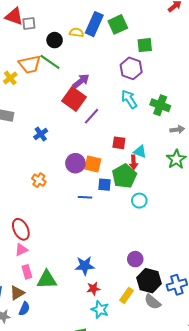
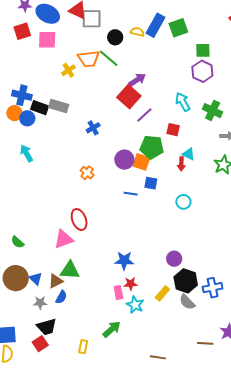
gray square: (29, 24) -> (92, 19), size x1.5
purple hexagon: (131, 68) -> (202, 71), moved
red square: (119, 143) -> (173, 130), moved
green pentagon: (124, 176) -> (152, 147), moved, turned 30
red ellipse: (21, 229) -> (79, 220), moved
pink triangle: (21, 250) -> (64, 239), size x1.5
pink rectangle: (27, 272) -> (118, 292), moved
green triangle: (47, 280) -> (70, 270), moved

